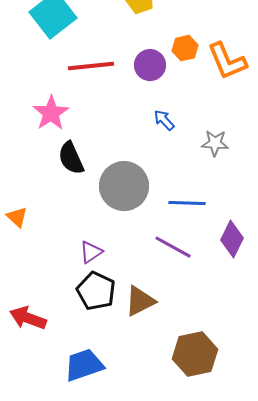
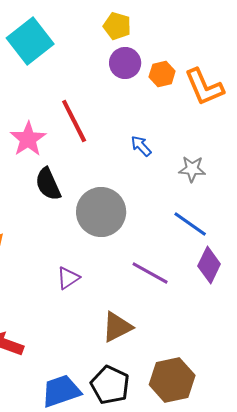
purple circle: (150, 65) -> (125, 63), moved
red line: (91, 66) -> (74, 121), moved, turned 69
blue line: (187, 203) -> (190, 224), moved, turned 33
black pentagon: (96, 291) -> (110, 385), moved

